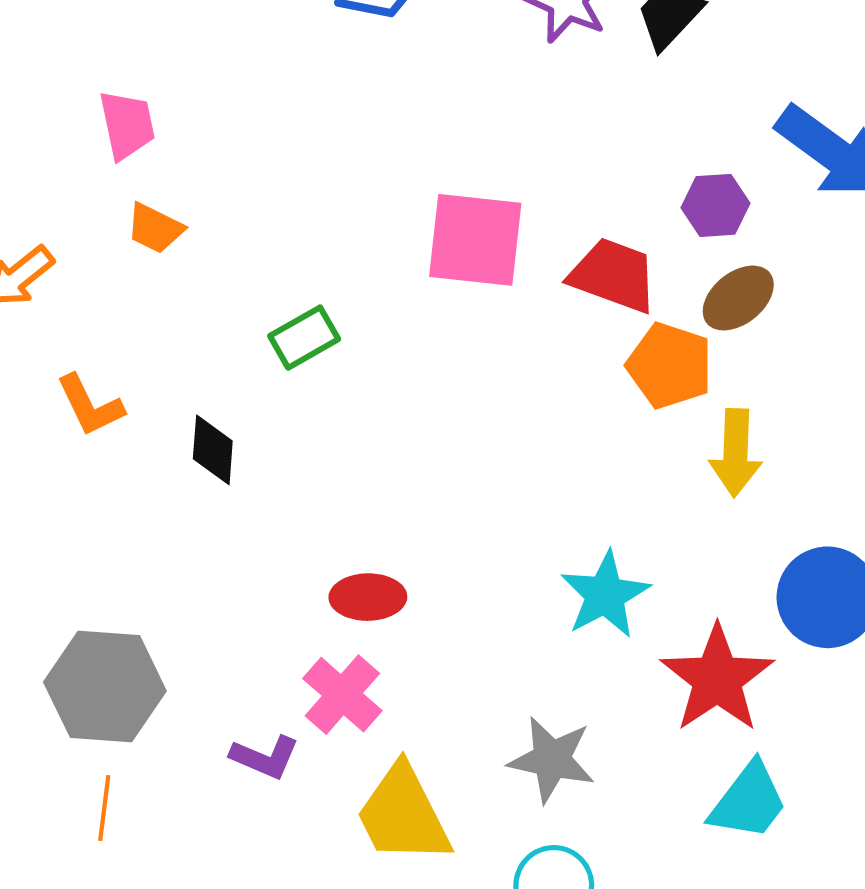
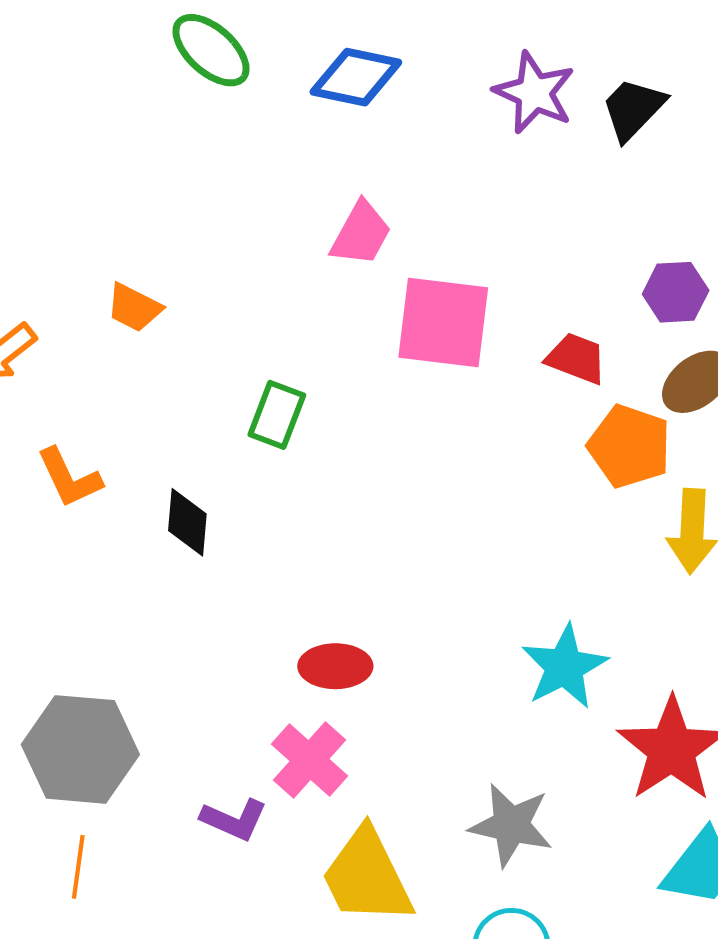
pink trapezoid: (127, 125) -> (361, 234), moved, turned 40
red trapezoid: (613, 275) -> (576, 358), size x0.7
green rectangle: (304, 338) -> (277, 415), turned -40

